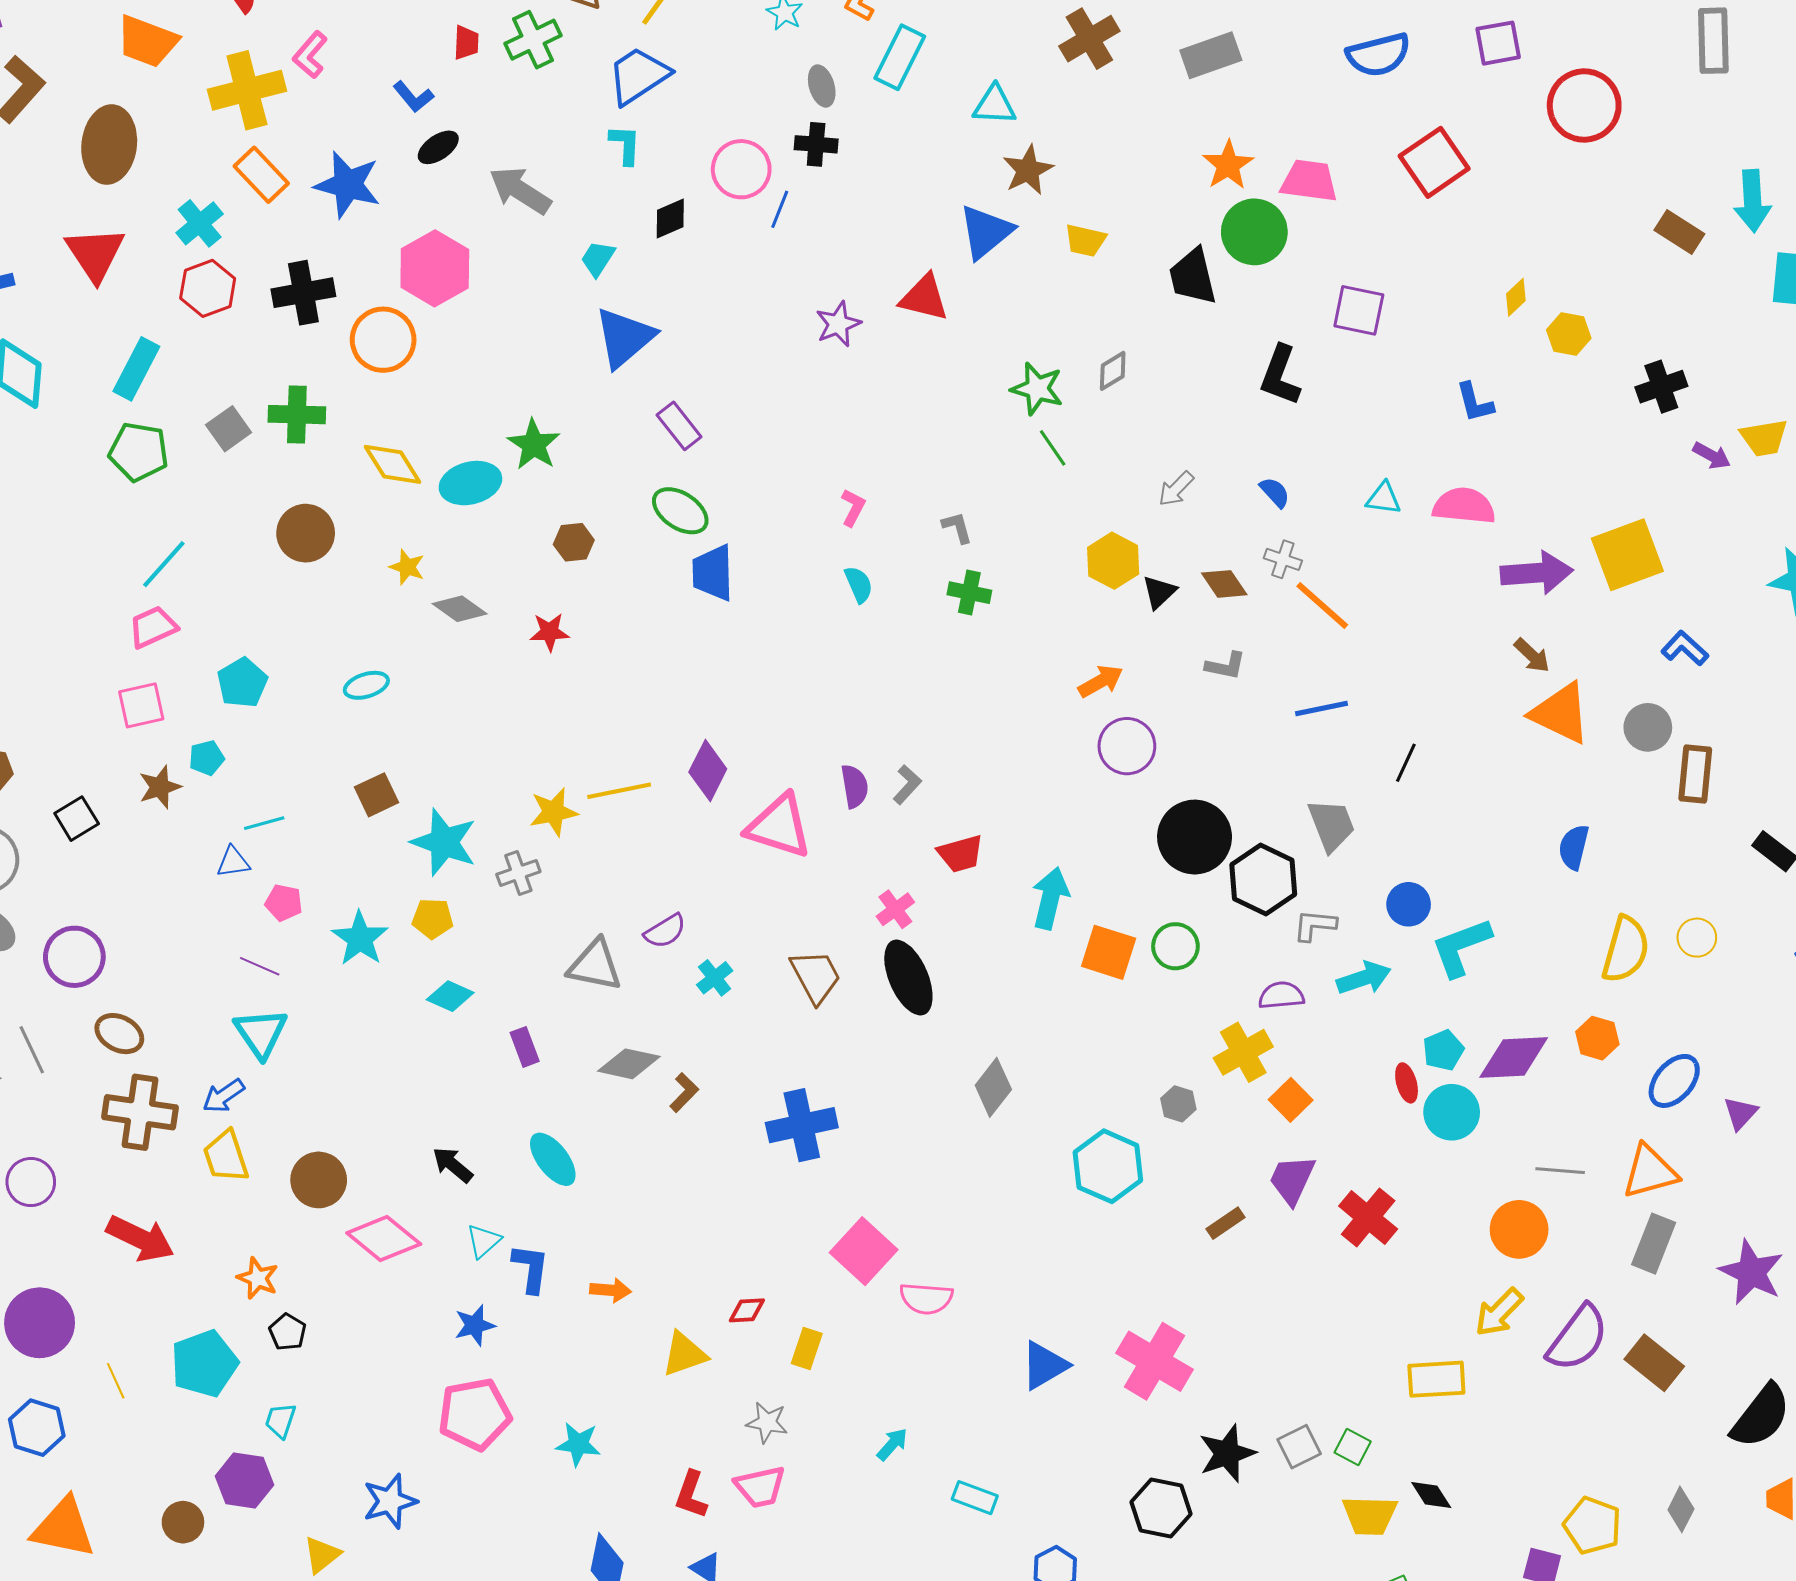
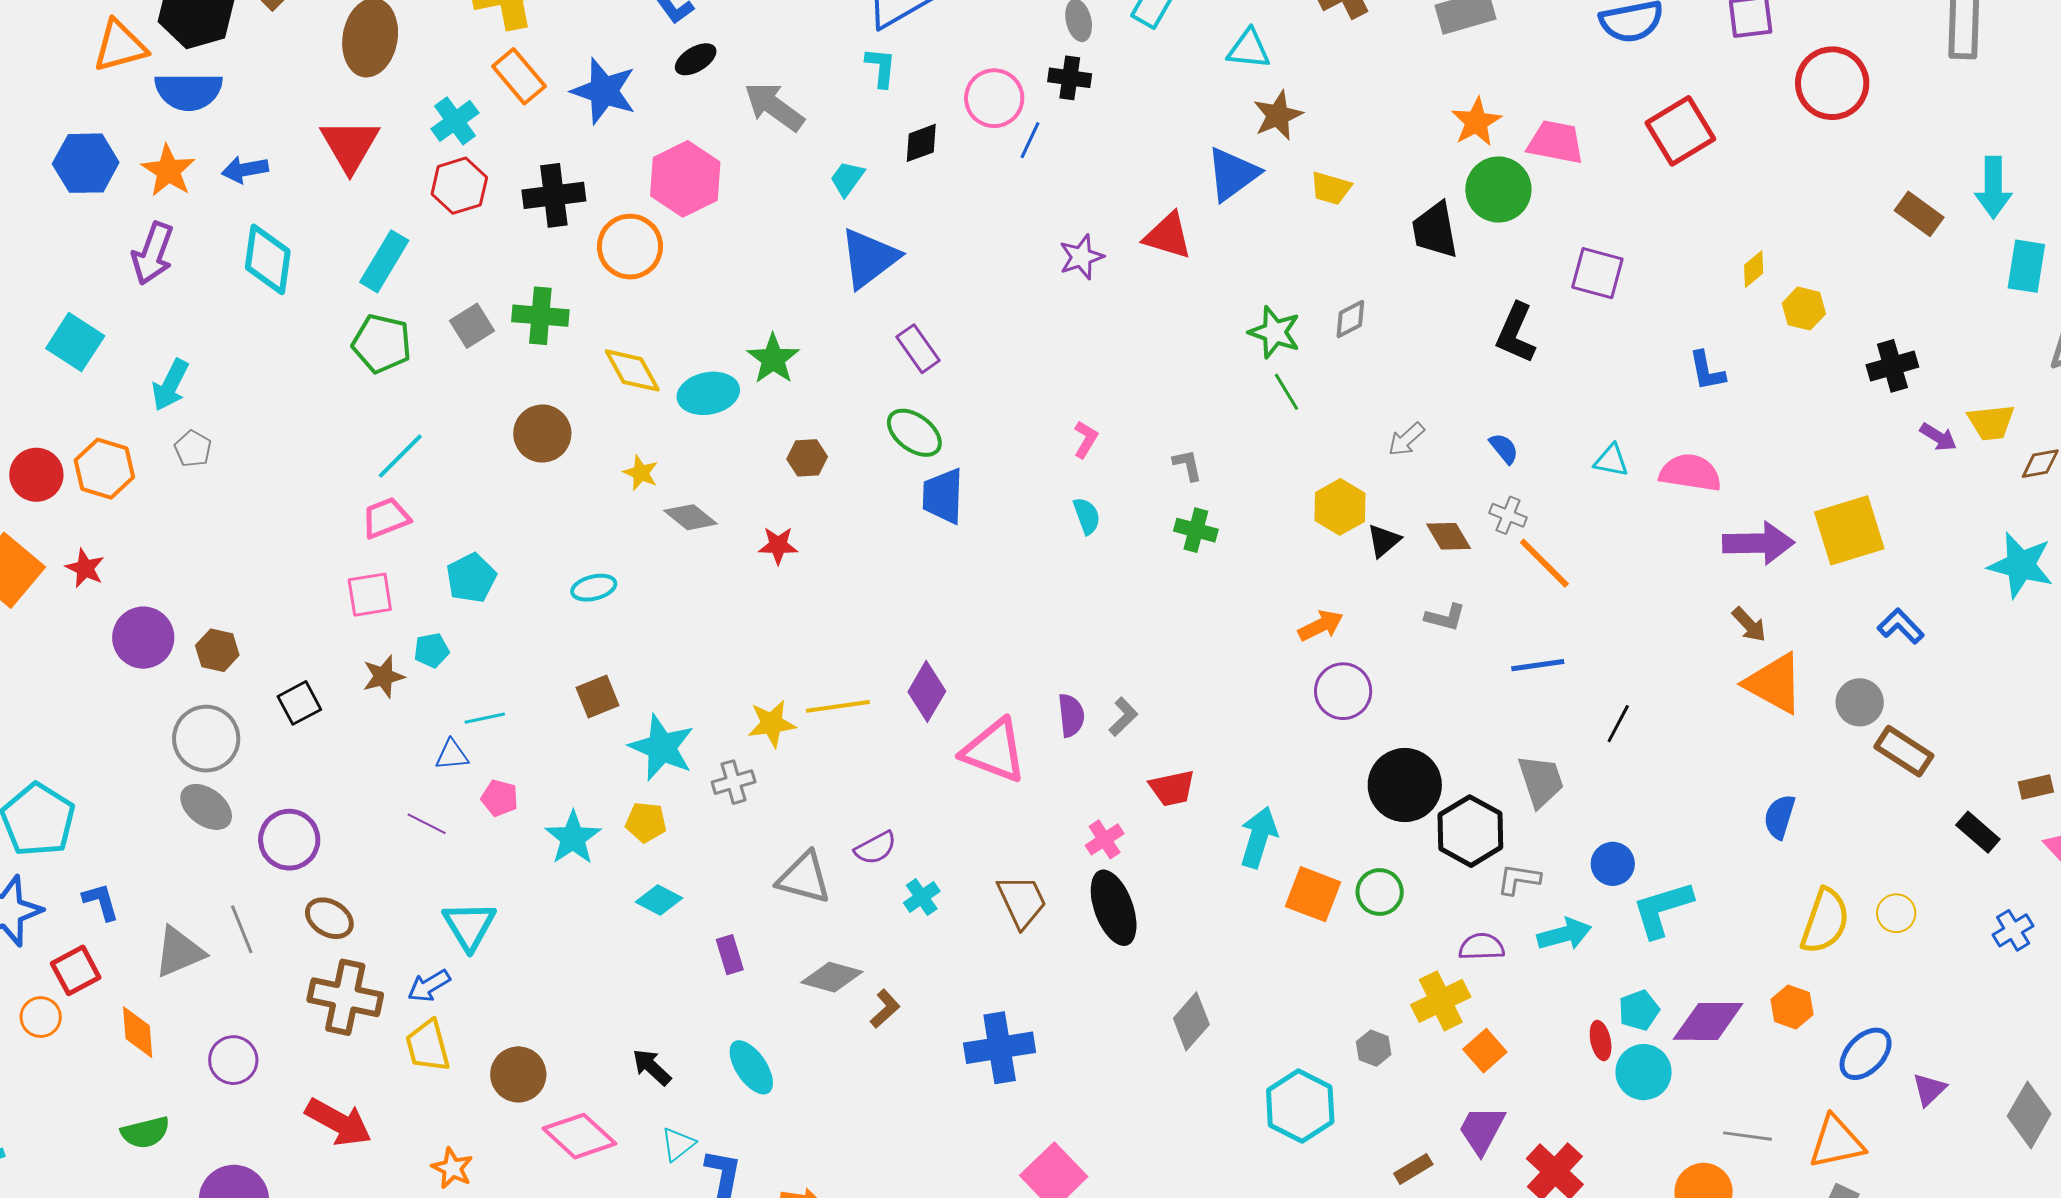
brown rectangle: (1695, 774) -> (1904, 751), turned -66
purple line: (260, 966) -> (427, 824), moved

